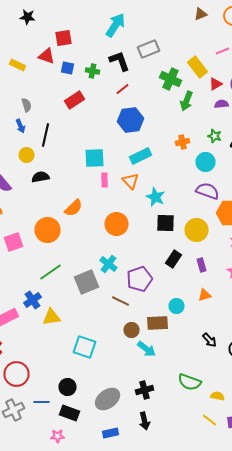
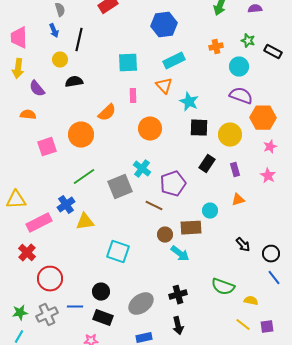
pink rectangle: (104, 180) -> (133, 96), moved

